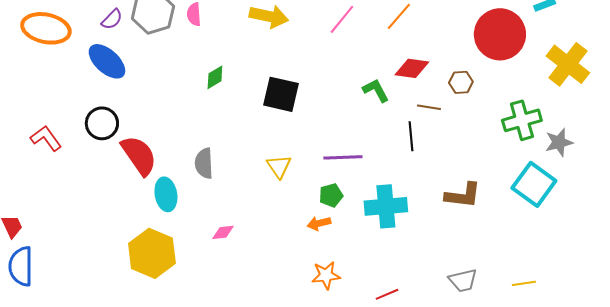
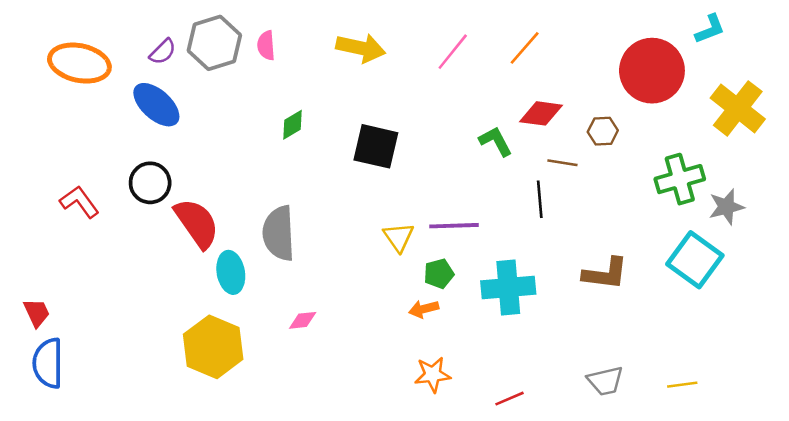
gray semicircle: (204, 163) -> (279, 233), size x1.4
yellow triangle: (279, 166) -> (399, 237), moved

